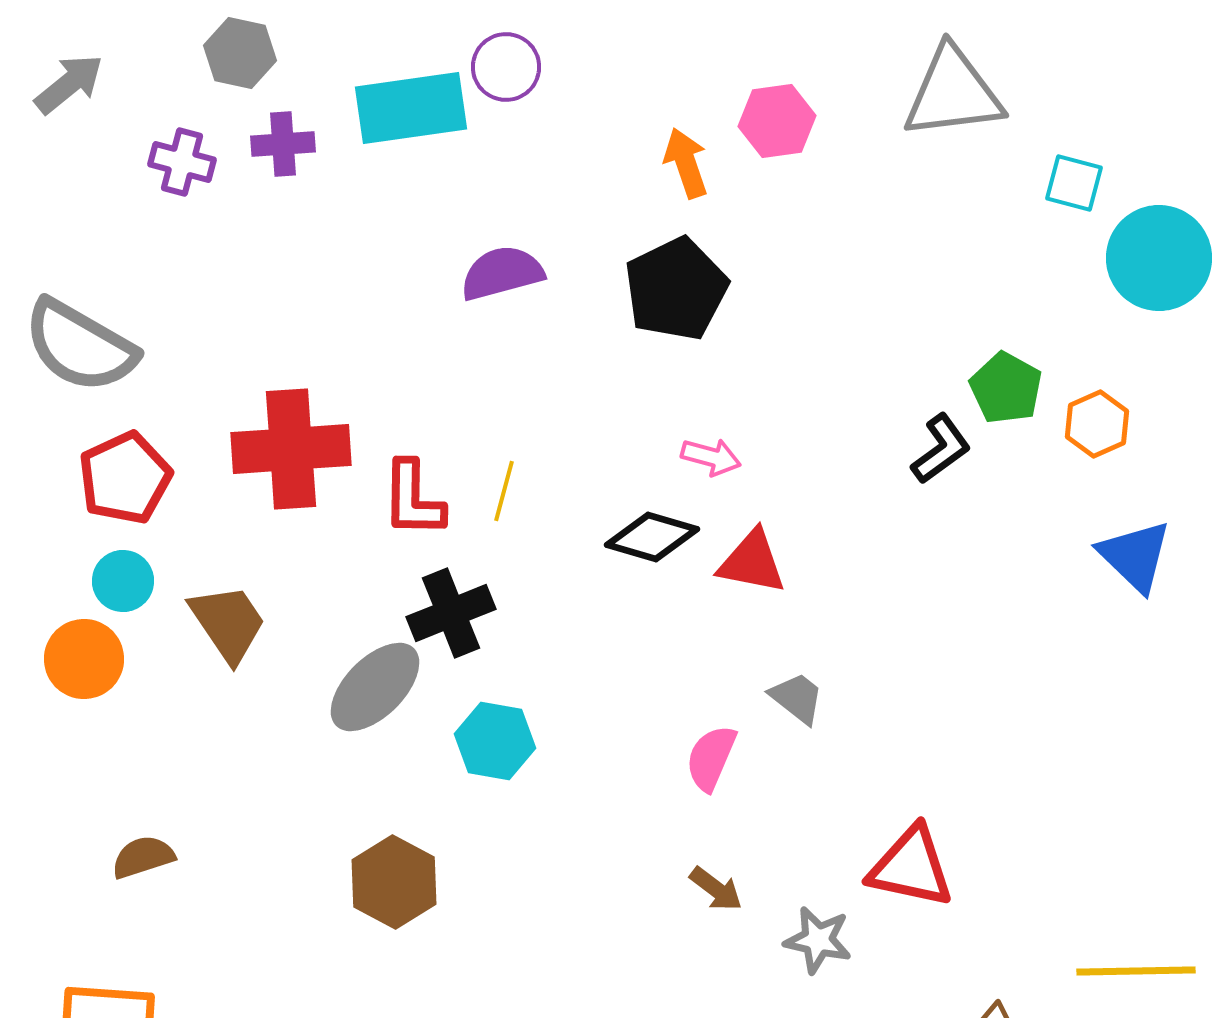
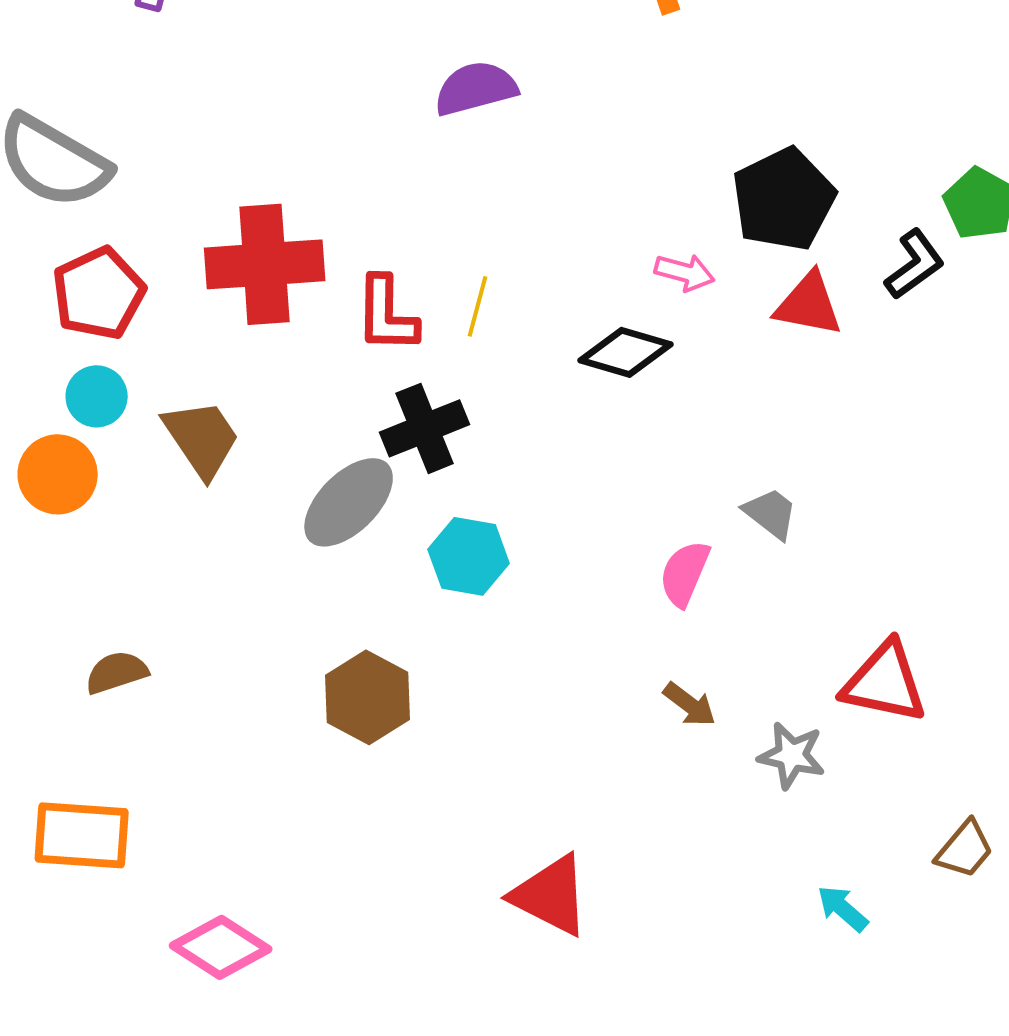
black pentagon: (676, 289) -> (784, 199), moved
red triangle: (752, 562) -> (809, 304), moved

